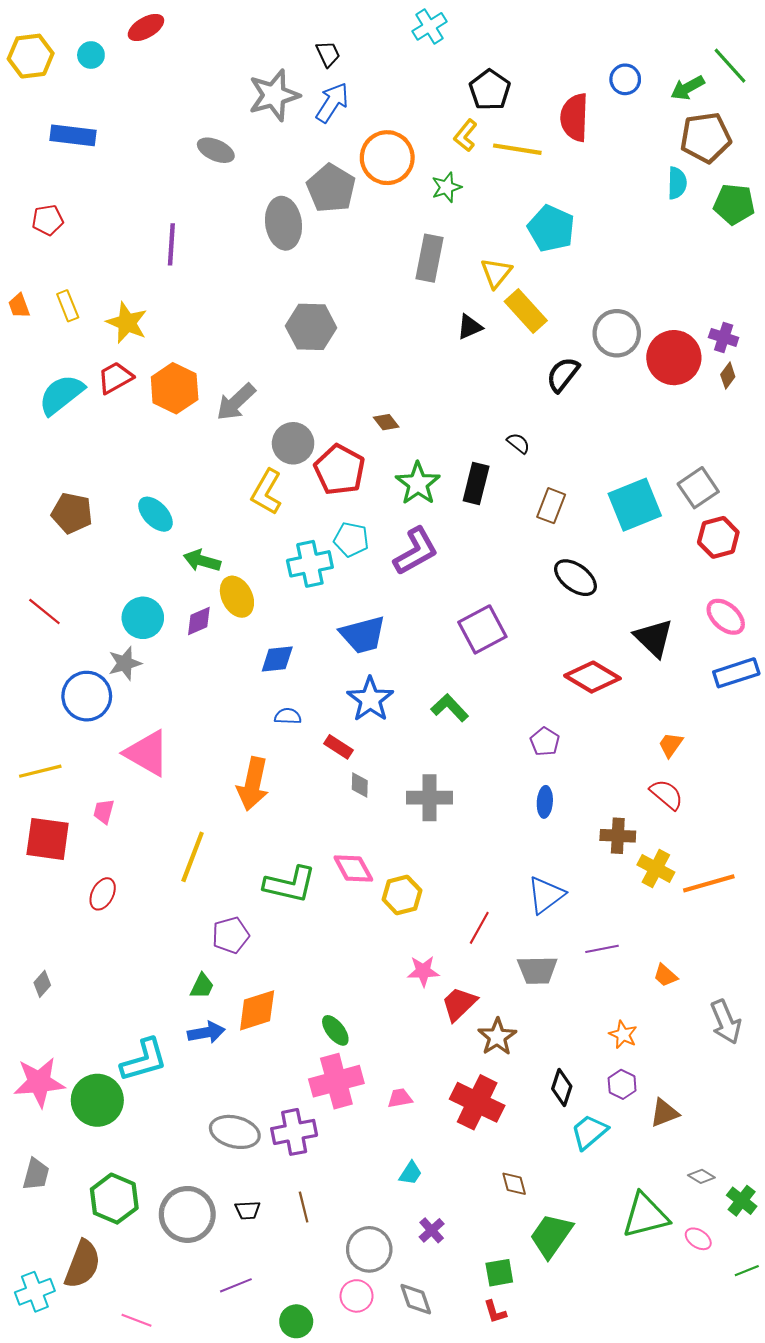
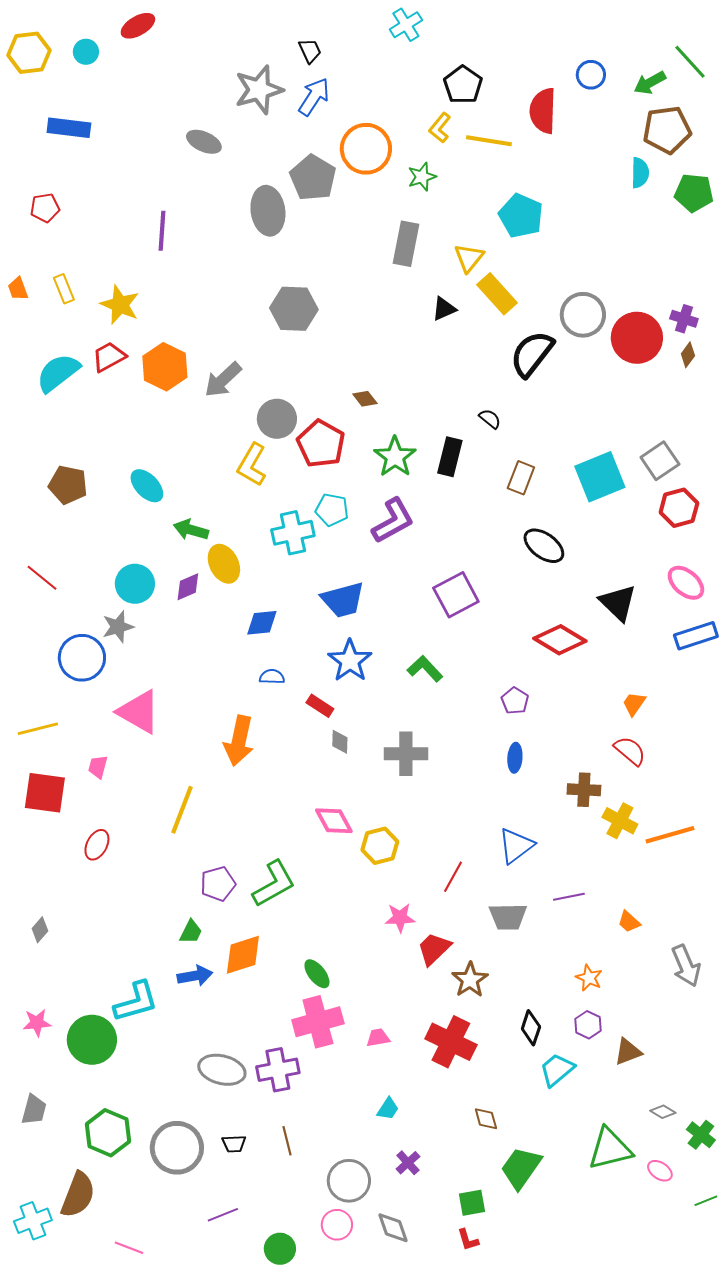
black semicircle: (563, 374) -> (532, 354), size x1.4
green L-shape: (290, 884) -> (274, 884), moved, turned -42
pink star: (39, 1082) -> (37, 1023), size x0.6

